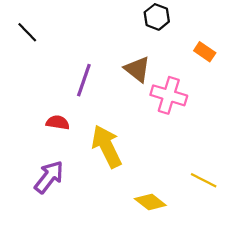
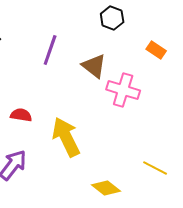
purple line: (84, 80) -> (50, 50), moved

